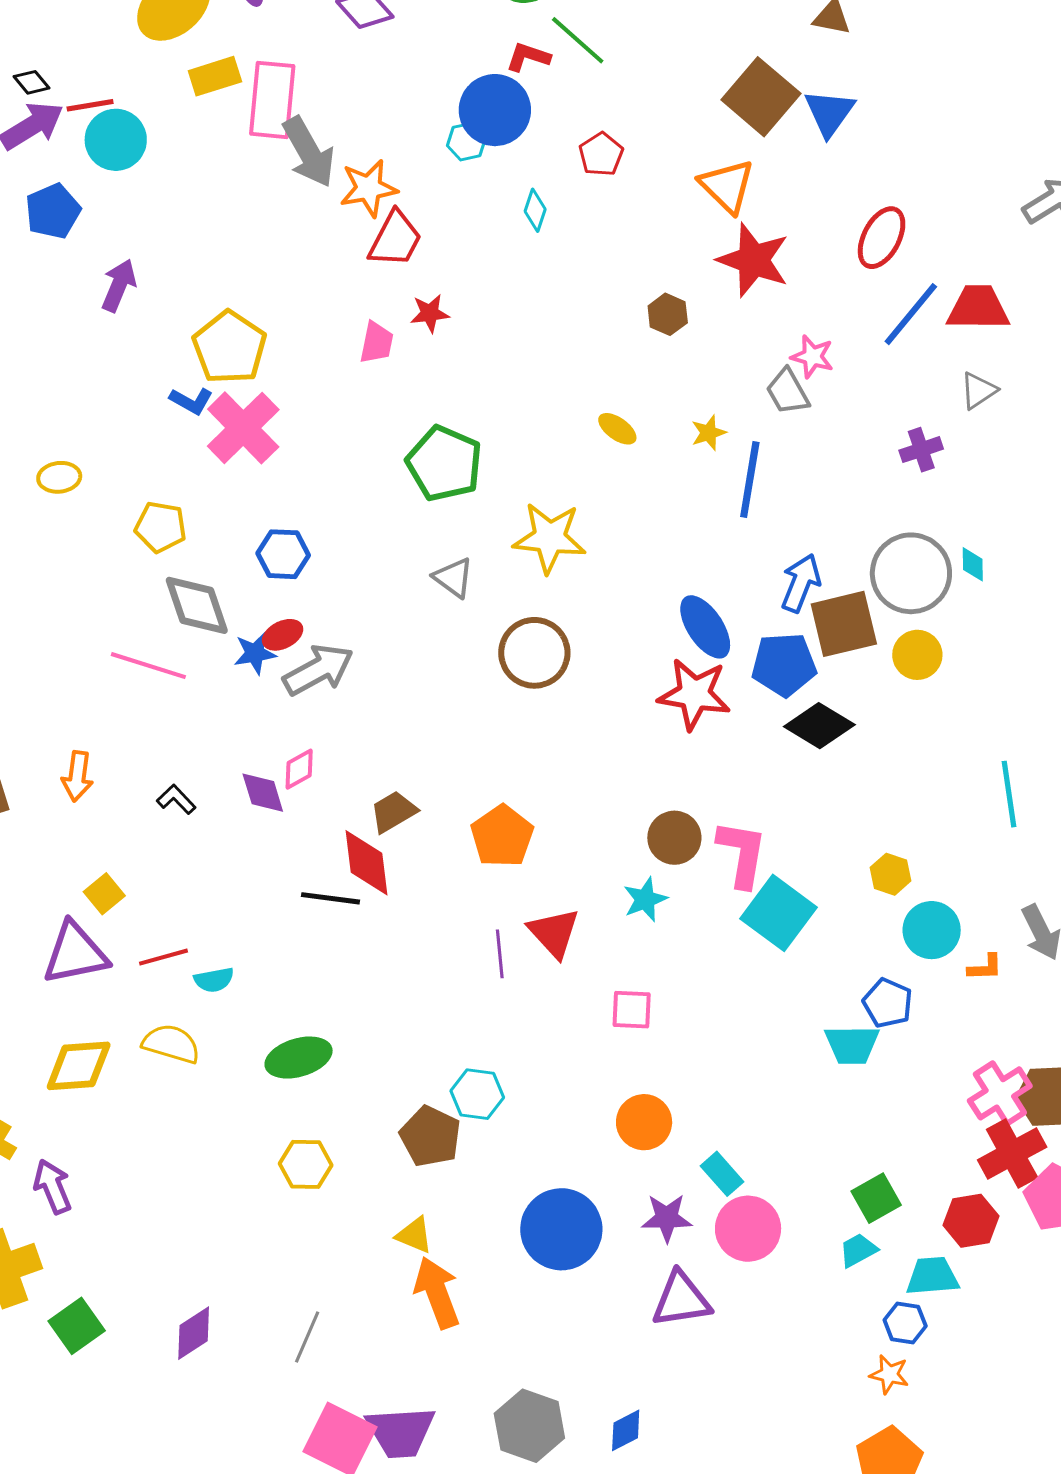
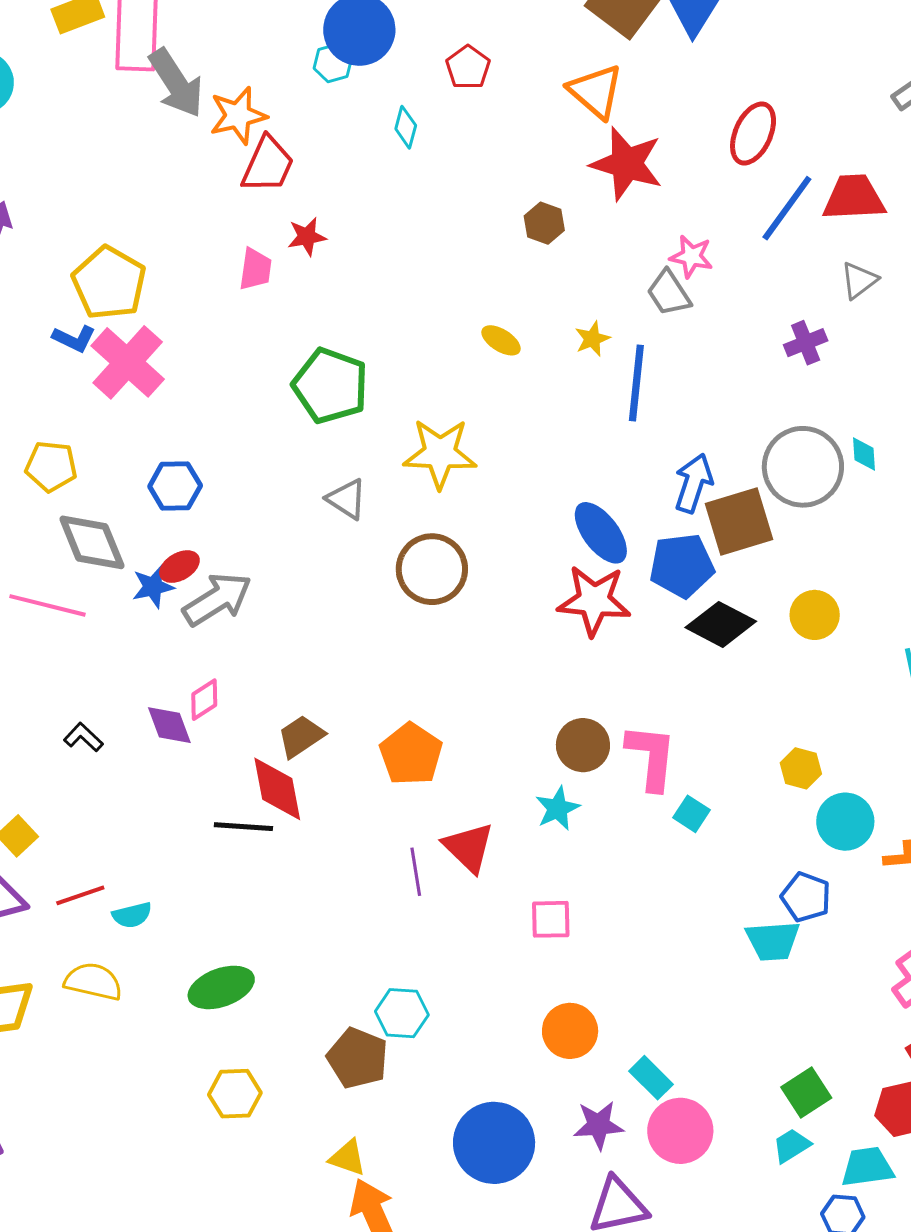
yellow circle: (917, 655) -> (815, 615), moved
cyan square: (778, 913) -> (691, 814), size x0.5

